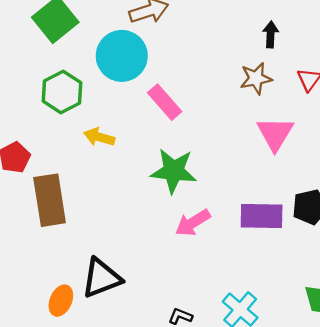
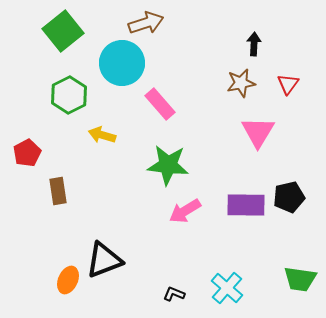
brown rectangle: (50, 200) -> (58, 191), size x0.6

